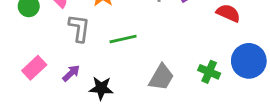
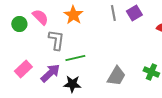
green line: (123, 39) -> (75, 58), moved
purple arrow: (71, 73) -> (50, 73), size x1.5

